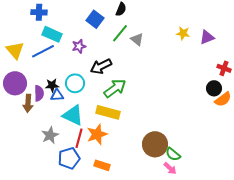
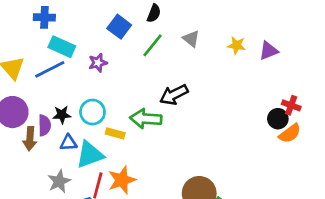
gray triangle: (137, 39) -> (191, 39), moved
black arrow: (101, 66) -> (174, 95), moved
red cross: (224, 68) -> (291, 105), moved
green arrow: (115, 88) -> (146, 119), turned -140
blue triangle: (57, 95) -> (68, 143), moved
yellow rectangle: (108, 112) -> (115, 133), moved, size x0.6
cyan triangle: (73, 115) -> (90, 155), turned -45

